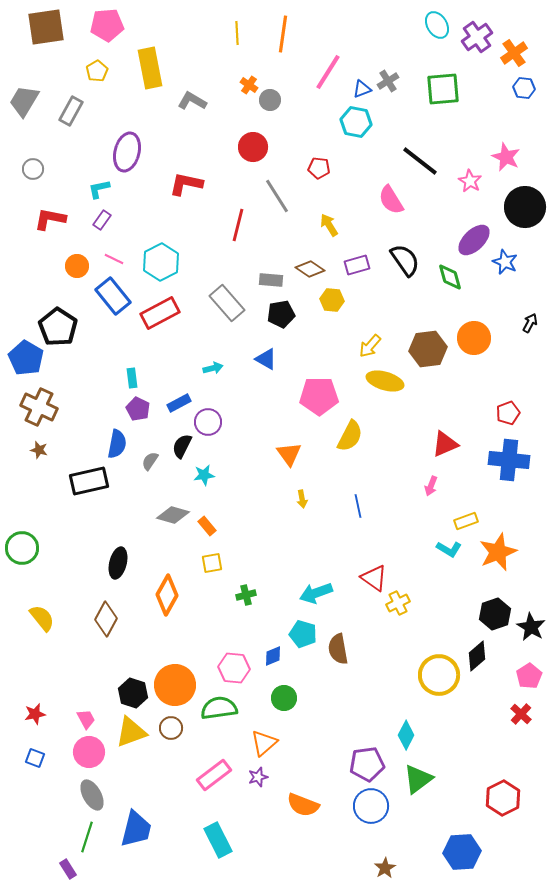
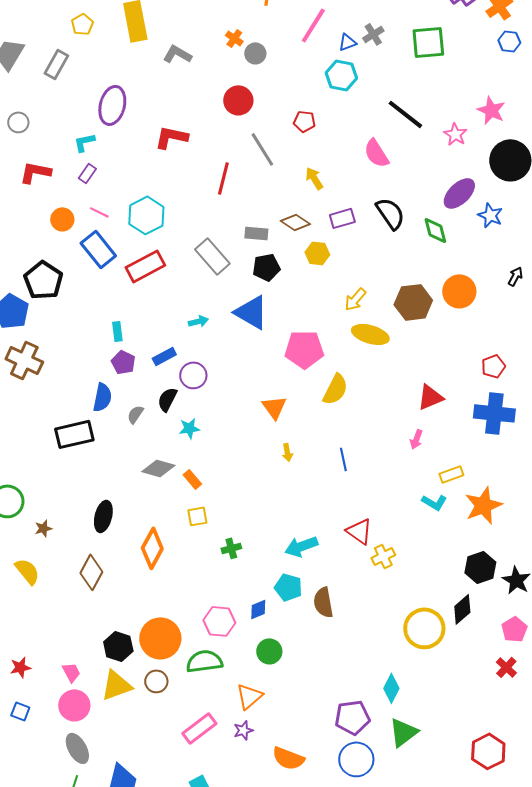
blue triangle: (266, 359) -> (251, 312), size x1.6
brown star: (39, 450) -> (43, 528), moved, turned -30

